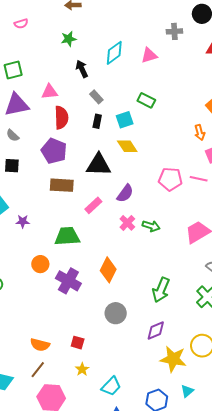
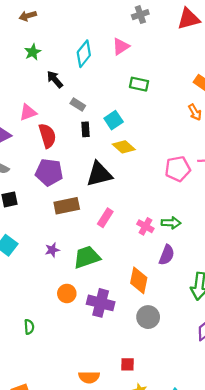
green rectangle: (146, 100) -> (139, 84), moved
purple semicircle: (125, 193) -> (167, 255), moved
purple star: (23, 221) -> (52, 250), moved
gray circle: (116, 313) -> (148, 317), moved

